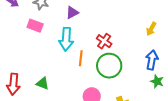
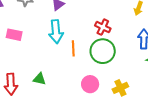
pink rectangle: (35, 26) -> (14, 35), moved
red cross: (104, 41) -> (103, 27), moved

